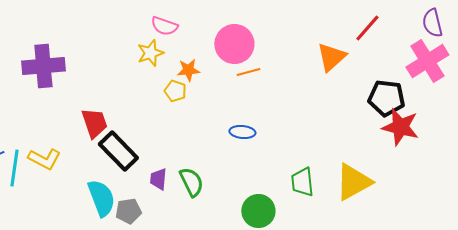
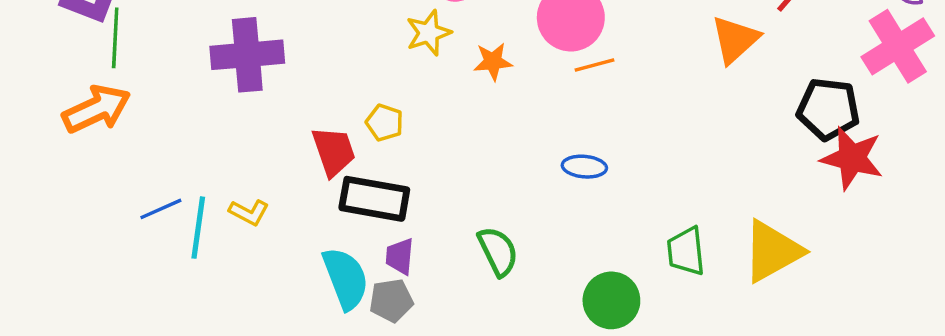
yellow pentagon: (175, 91) -> (384, 123), moved
black rectangle: (118, 151) -> (374, 199), turned -36
yellow L-shape: (44, 159) -> (249, 212), size x0.7
purple trapezoid: (158, 179) -> (400, 256), moved

